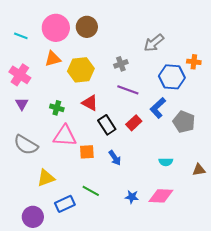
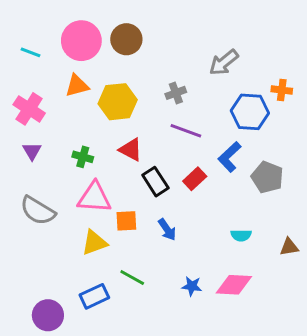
yellow triangle: (46, 178) -> (94, 243), moved

